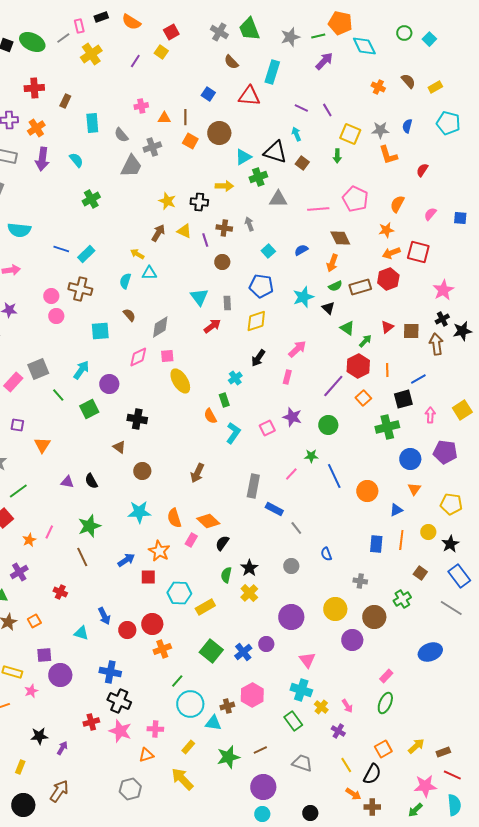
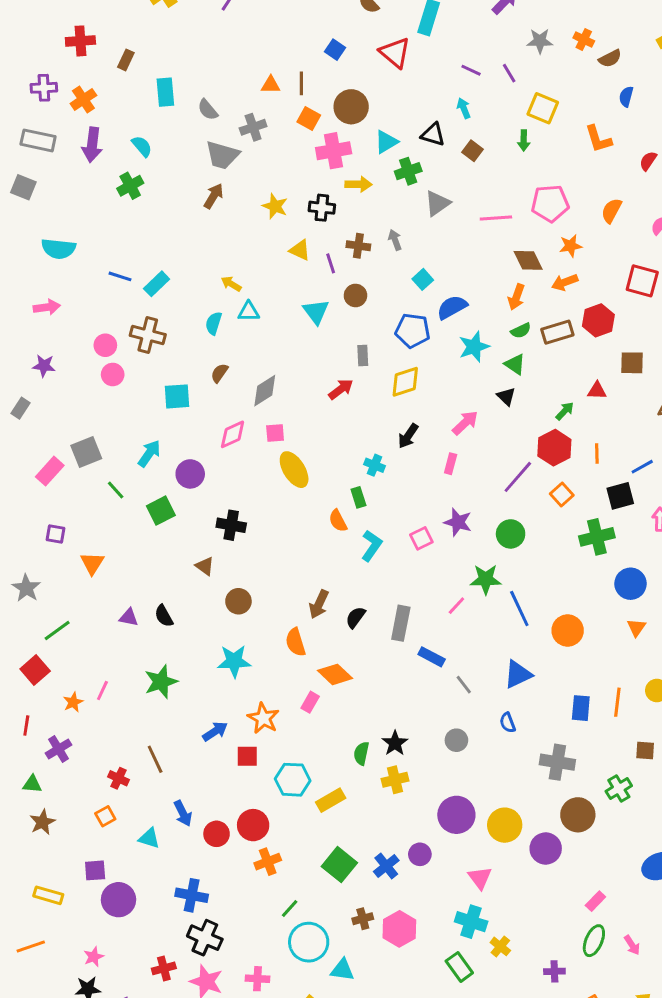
brown semicircle: (408, 81) -> (610, 59), moved, turned 105
red triangle: (249, 96) -> (395, 53), turned 35
pink cross: (141, 106) -> (334, 151), moved, size x1.6
gray star: (380, 130) -> (540, 41), moved
black triangle: (275, 152) -> (433, 135), size x0.7
gray trapezoid: (131, 166) -> (222, 155), turned 80
green cross: (91, 199) -> (130, 186), moved
gray triangle: (278, 199) -> (437, 203), turned -36
pink pentagon: (355, 199) -> (550, 203), turned -30
orange star: (386, 230) -> (571, 246), moved
brown arrow: (158, 233) -> (214, 196), moved
blue semicircle: (301, 250) -> (452, 307), moved, size x1.5
orange arrow: (391, 253) -> (565, 282), moved
cyan triangle: (199, 297) -> (316, 312), moved
black triangle: (328, 308) -> (506, 396), moved
brown semicircle: (129, 315) -> (219, 373), turned -104
red triangle: (387, 327) -> (597, 391), turned 40
green triangle: (347, 328) -> (515, 364), moved
brown square: (411, 331) -> (632, 363), moved
cyan cross: (235, 378) -> (375, 465), turned -32
green star: (311, 456) -> (486, 579), size x1.5
blue triangle: (396, 510) -> (518, 674), moved, size x1.5
orange semicircle: (174, 518) -> (296, 642), moved
black semicircle: (222, 543) -> (355, 617), moved
brown line: (82, 557) -> (155, 759), moved
brown square: (420, 573) -> (645, 750), turned -32
gray cross: (360, 581) -> (557, 762), size x1.6
yellow cross: (249, 593) -> (395, 780), turned 30
yellow circle: (335, 609) -> (505, 825), moved
orange square: (34, 621) -> (105, 816), moved
pink star: (31, 691) -> (94, 957), moved
brown cross: (227, 706) -> (363, 919), moved
pink arrow: (347, 706) -> (632, 945), moved
purple cross: (338, 731) -> (554, 971), moved, turned -32

